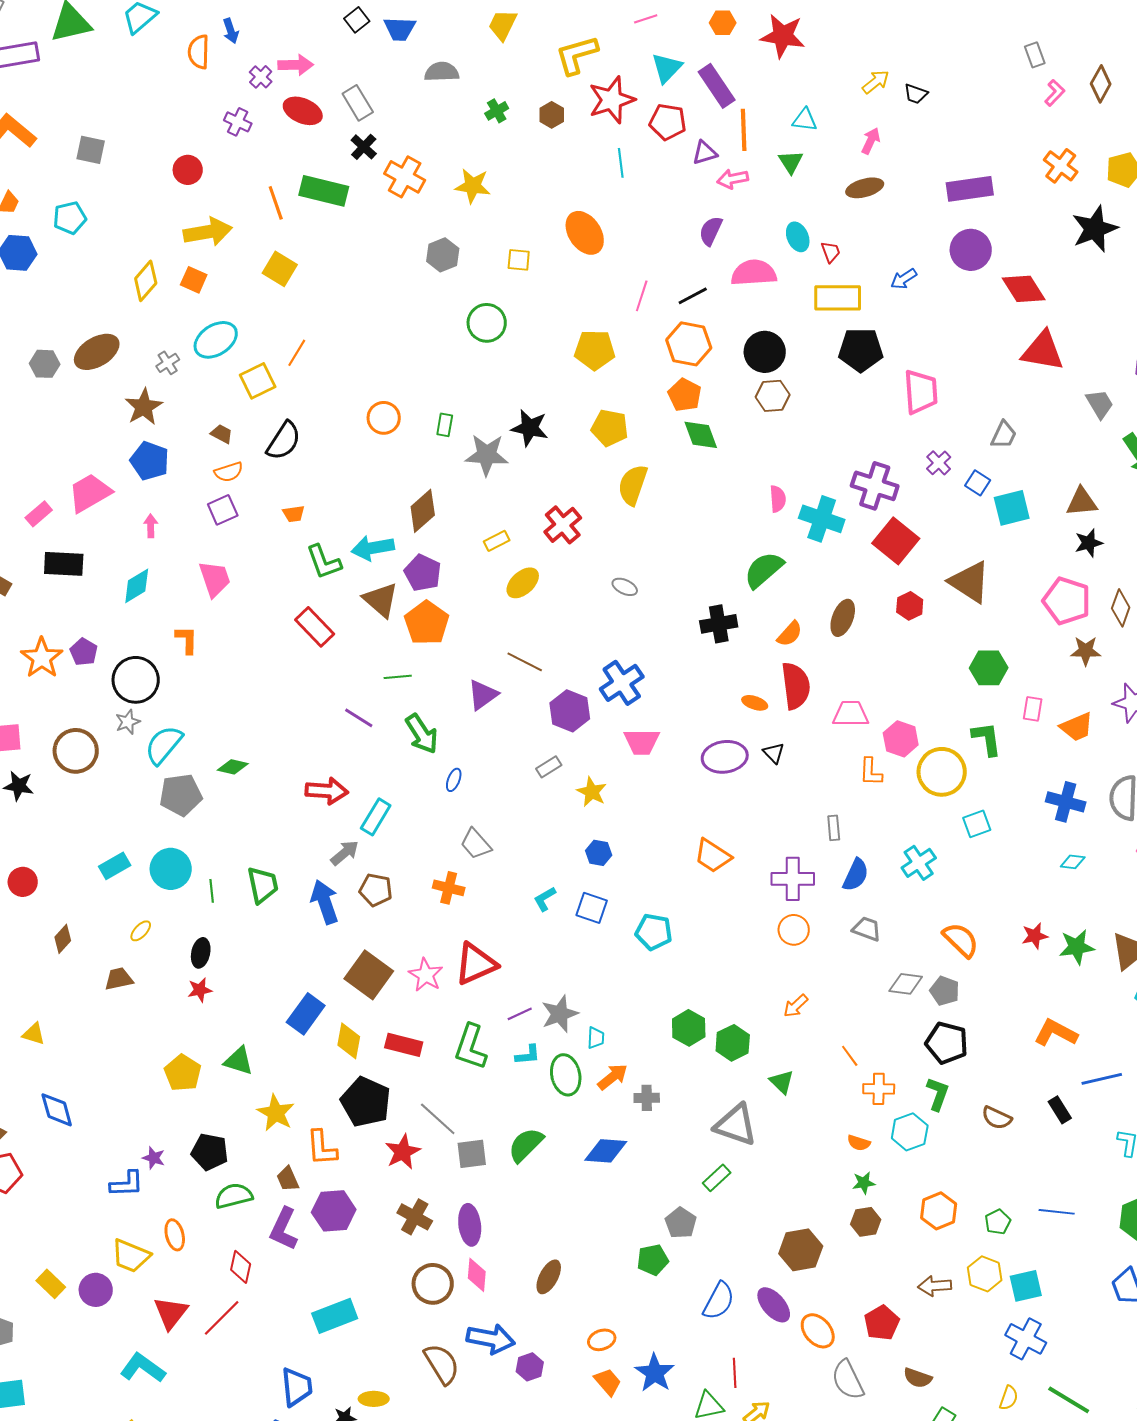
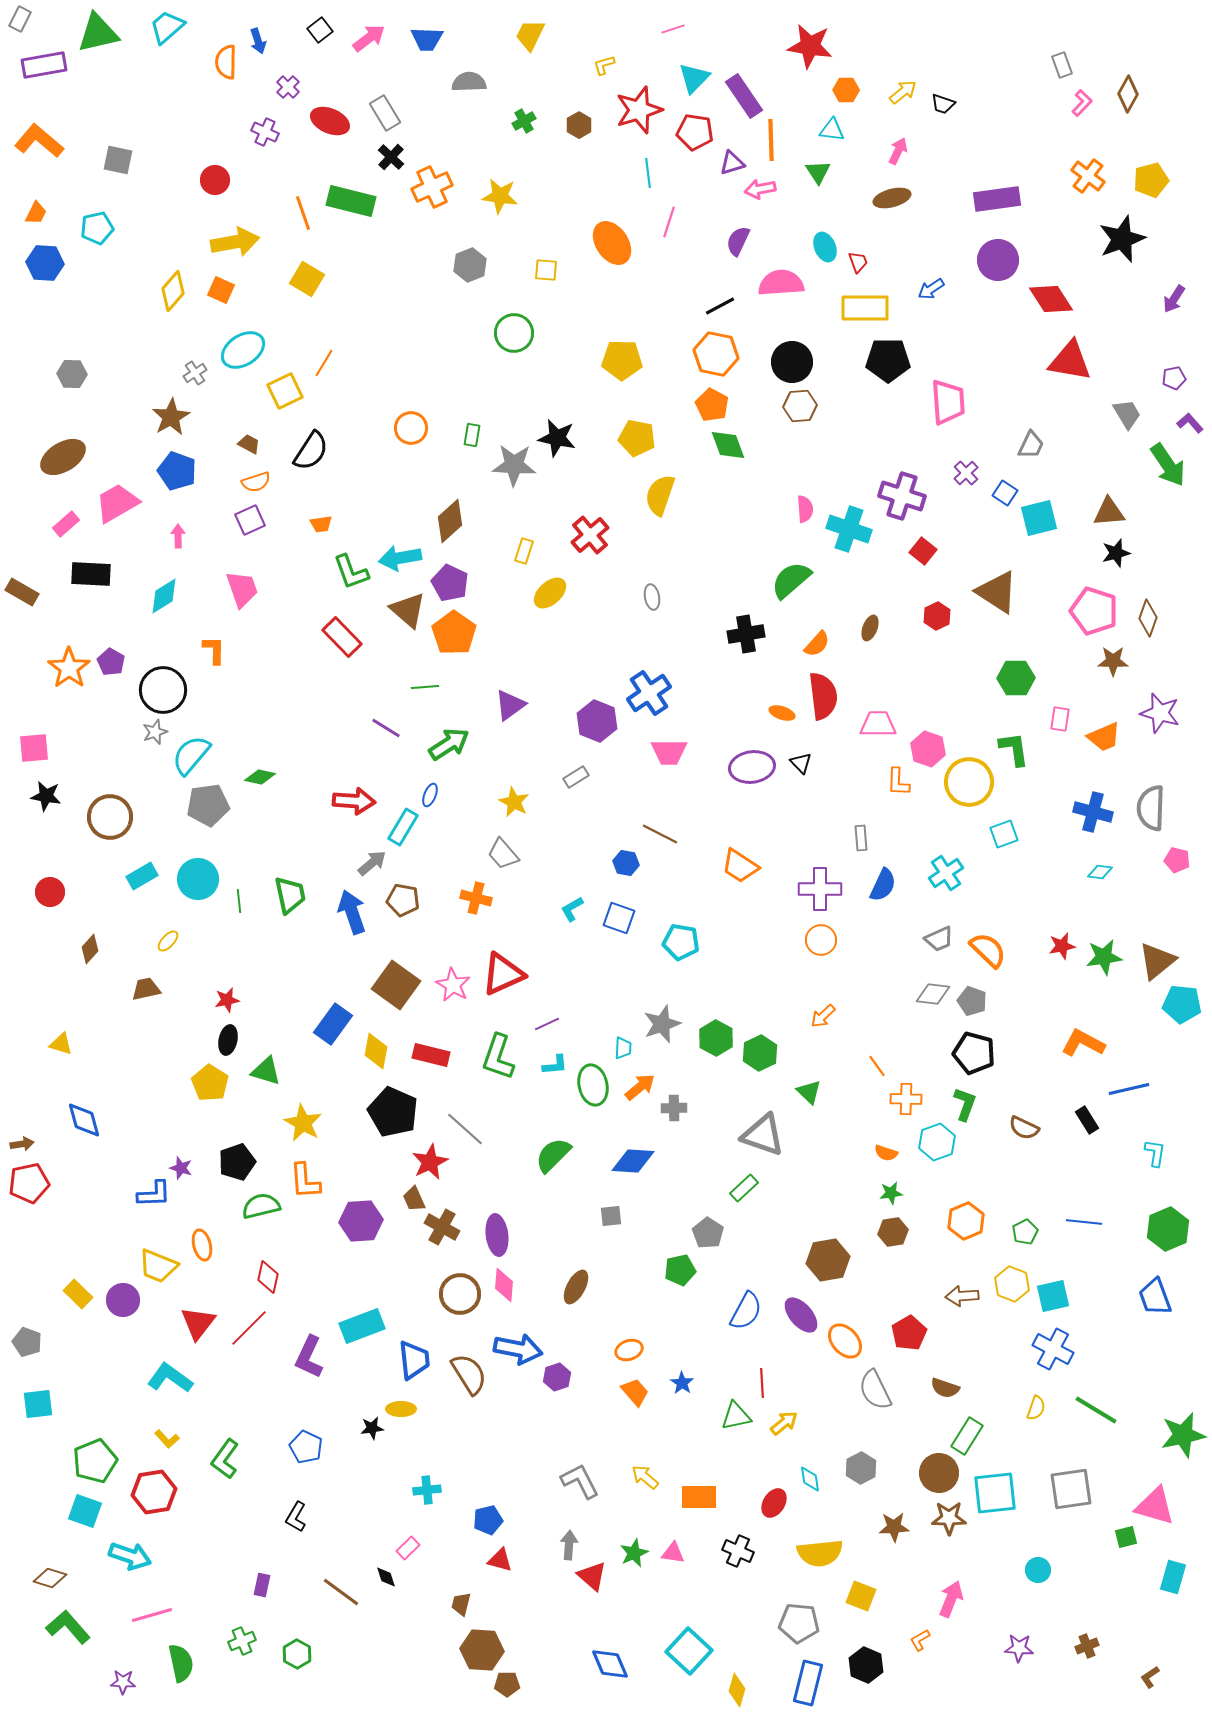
black square: (357, 20) -> (320, 30), moved
orange hexagon: (723, 23) -> (846, 90), moved
yellow L-shape: (577, 55) -> (604, 65), size x0.5
pink arrow: (296, 65) -> (369, 38), moved, turned -36
orange cross: (405, 177) -> (432, 187), turned 36
pink line: (642, 296) -> (669, 222), moved
brown ellipse: (97, 352) -> (63, 457), moved
yellow rectangle: (497, 541) -> (524, 551), turned -45
red square: (896, 541) -> (923, 551), size x0.6
gray ellipse: (625, 587) -> (652, 597), turned 55
brown ellipse: (843, 618) -> (870, 628), size x0.7
brown line: (525, 662) -> (660, 834), moved
green arrow: (422, 734) -> (449, 744), turned -90
brown circle: (76, 751) -> (110, 817), moved
blue ellipse: (454, 780) -> (430, 795), moved
yellow star: (592, 792) -> (514, 802), moved
gray trapezoid: (867, 929) -> (939, 939), moved, turned 136
black ellipse: (201, 953) -> (228, 1040), moved
gray star: (560, 1014) -> (662, 1024), moved
orange L-shape: (322, 1148) -> (305, 1181), moved
black pentagon: (210, 1152) -> (237, 1162), turned -30
gray square: (472, 1154) -> (611, 1216), moved, size x0.7
brown trapezoid: (288, 1179) -> (414, 1199), moved
purple L-shape: (284, 1229) -> (309, 1357), moved
blue star: (655, 1373) -> (682, 1383), size x0.6
blue trapezoid: (297, 1387) -> (414, 1360), moved

